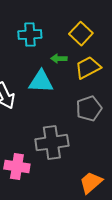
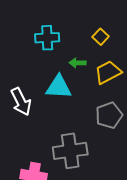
yellow square: (81, 34) -> (101, 37), size x0.7

